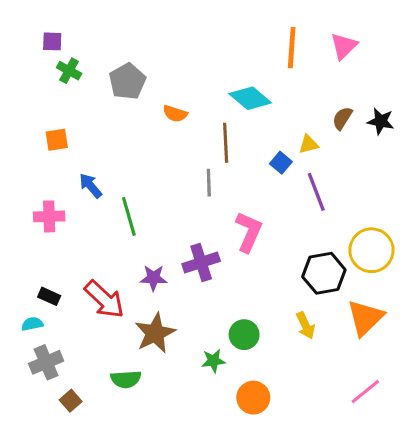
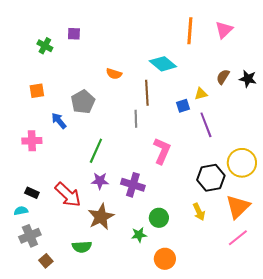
purple square: (52, 41) -> (74, 34), moved
gray pentagon: (127, 81) -> (83, 102), moved
blue square: (281, 163) -> (183, 106), turned 32
green line: (129, 216) -> (96, 151), moved, turned 40
purple cross: (201, 263) -> (133, 185), moved, turned 35
pink line: (365, 391) -> (238, 238), moved

